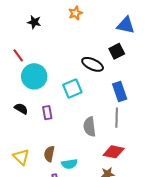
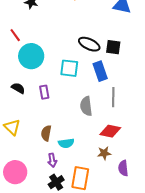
black square: (117, 51) -> (113, 47), moved, turned 35
cyan square: (72, 88) -> (69, 68), turned 30
blue rectangle: (120, 92) -> (100, 71), moved
yellow triangle: (21, 157) -> (12, 127), moved

